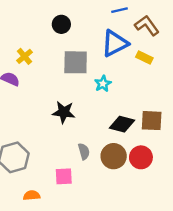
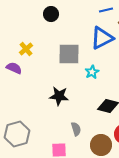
black circle: (61, 24) -> (51, 14), moved
brown circle: (114, 156) -> (101, 145), moved

